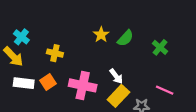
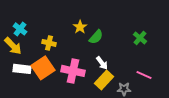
yellow star: (101, 35) -> (80, 27), moved
green semicircle: (125, 38) -> (96, 37), moved
orange square: (48, 82) -> (43, 68), size x1.6

